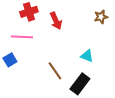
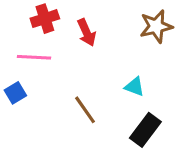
brown star: (101, 17) -> (156, 26), size x1.5
black rectangle: (80, 84) -> (145, 130), moved

